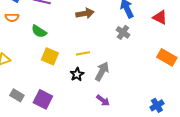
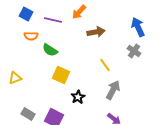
orange semicircle: (12, 17) -> (31, 36), moved
yellow line: (83, 53) -> (105, 65), moved, turned 64
black star: (77, 74) -> (78, 97), moved

